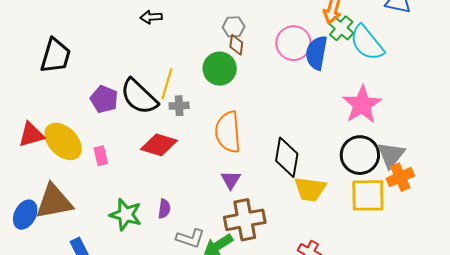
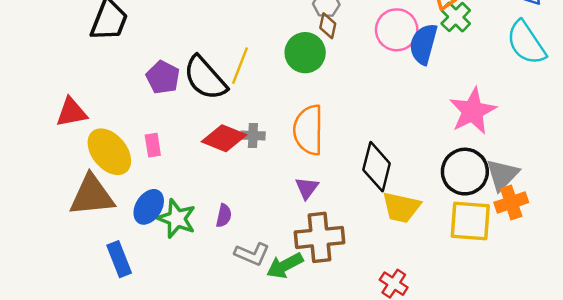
cyan semicircle: (367, 43) -> (526, 43), moved
gray cross: (179, 106) -> (253, 135), moved
yellow ellipse: (63, 141) -> (109, 152), moved
blue ellipse: (25, 215) -> (149, 207), moved

